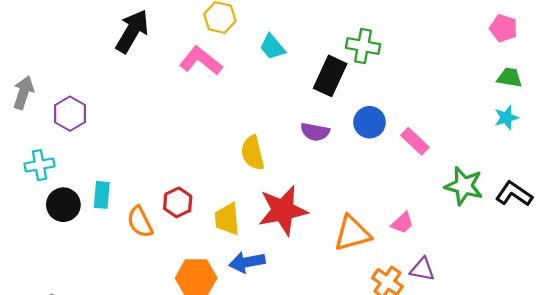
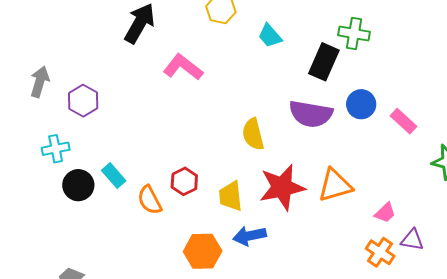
pink L-shape: (201, 61) -> (183, 67), moved
purple semicircle: (315, 132) -> (311, 114), size x1.6
cyan rectangle: (102, 195) -> (114, 176), turned -45
pink trapezoid: (402, 223) -> (385, 213), moved
orange triangle: (352, 233) -> (335, 185), moved

